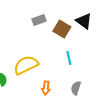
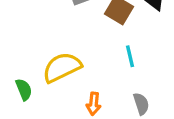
gray semicircle: (76, 88) -> (141, 104), turned 144

